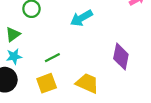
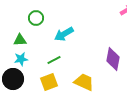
cyan arrow: (81, 18) -> (64, 34), moved
green triangle: (13, 34) -> (20, 40), turned 32

